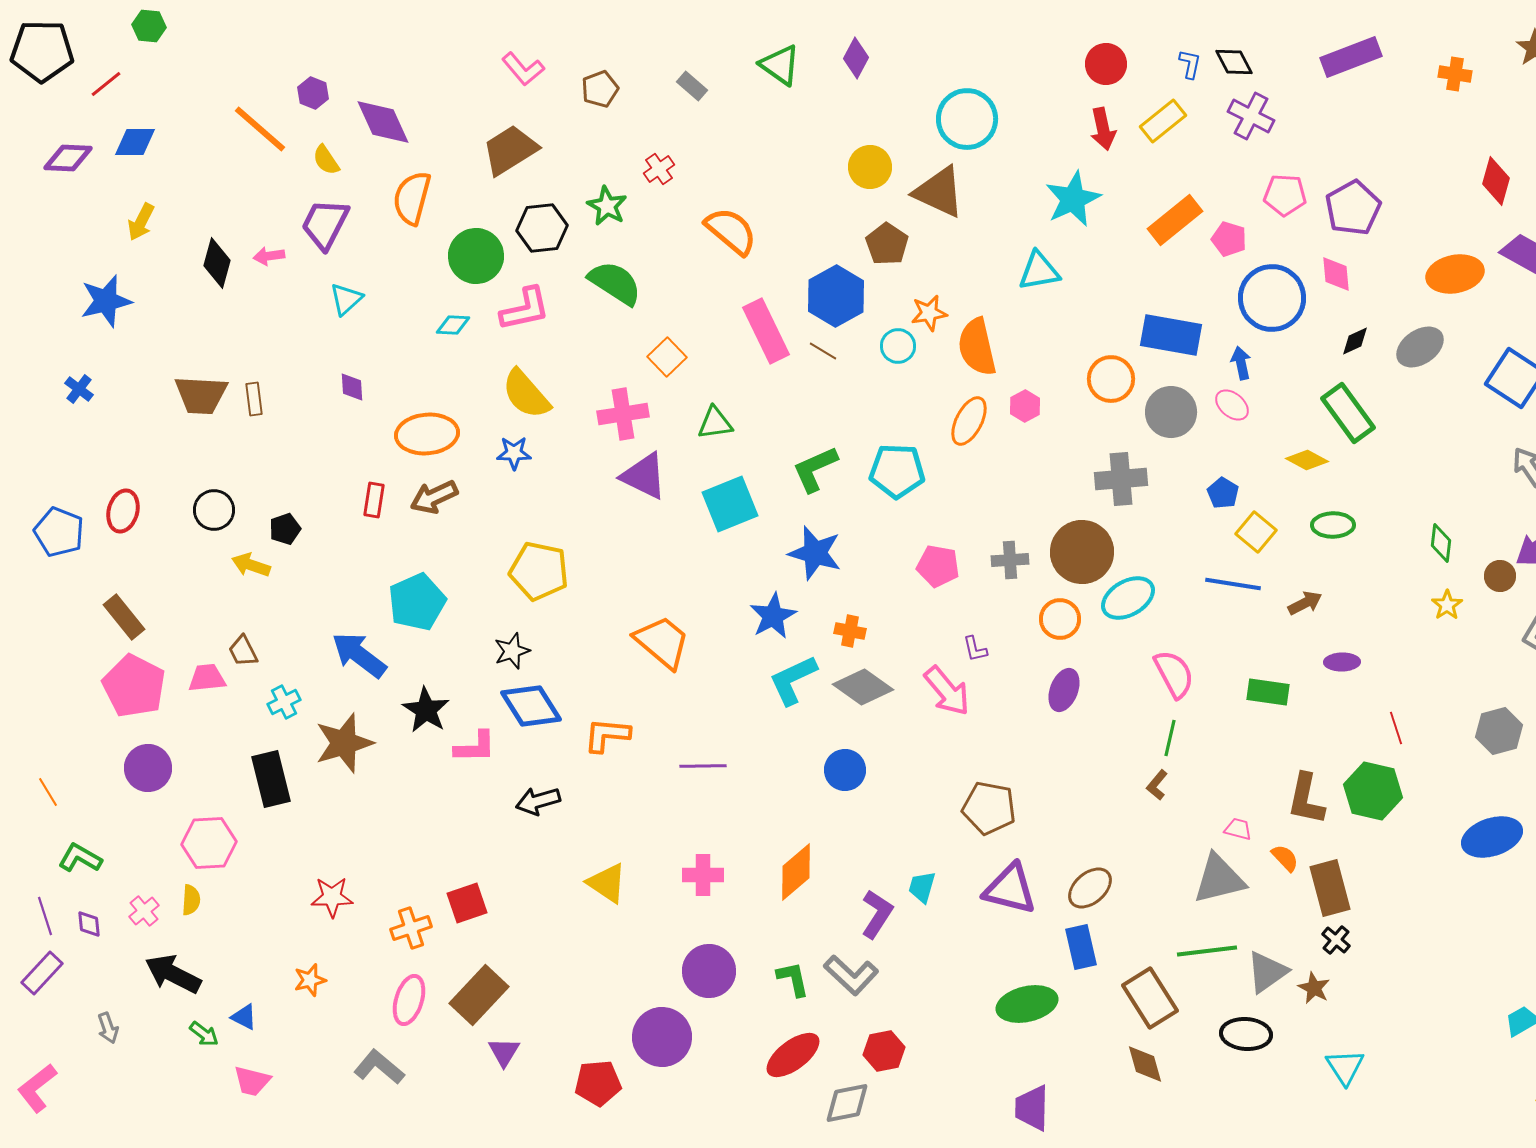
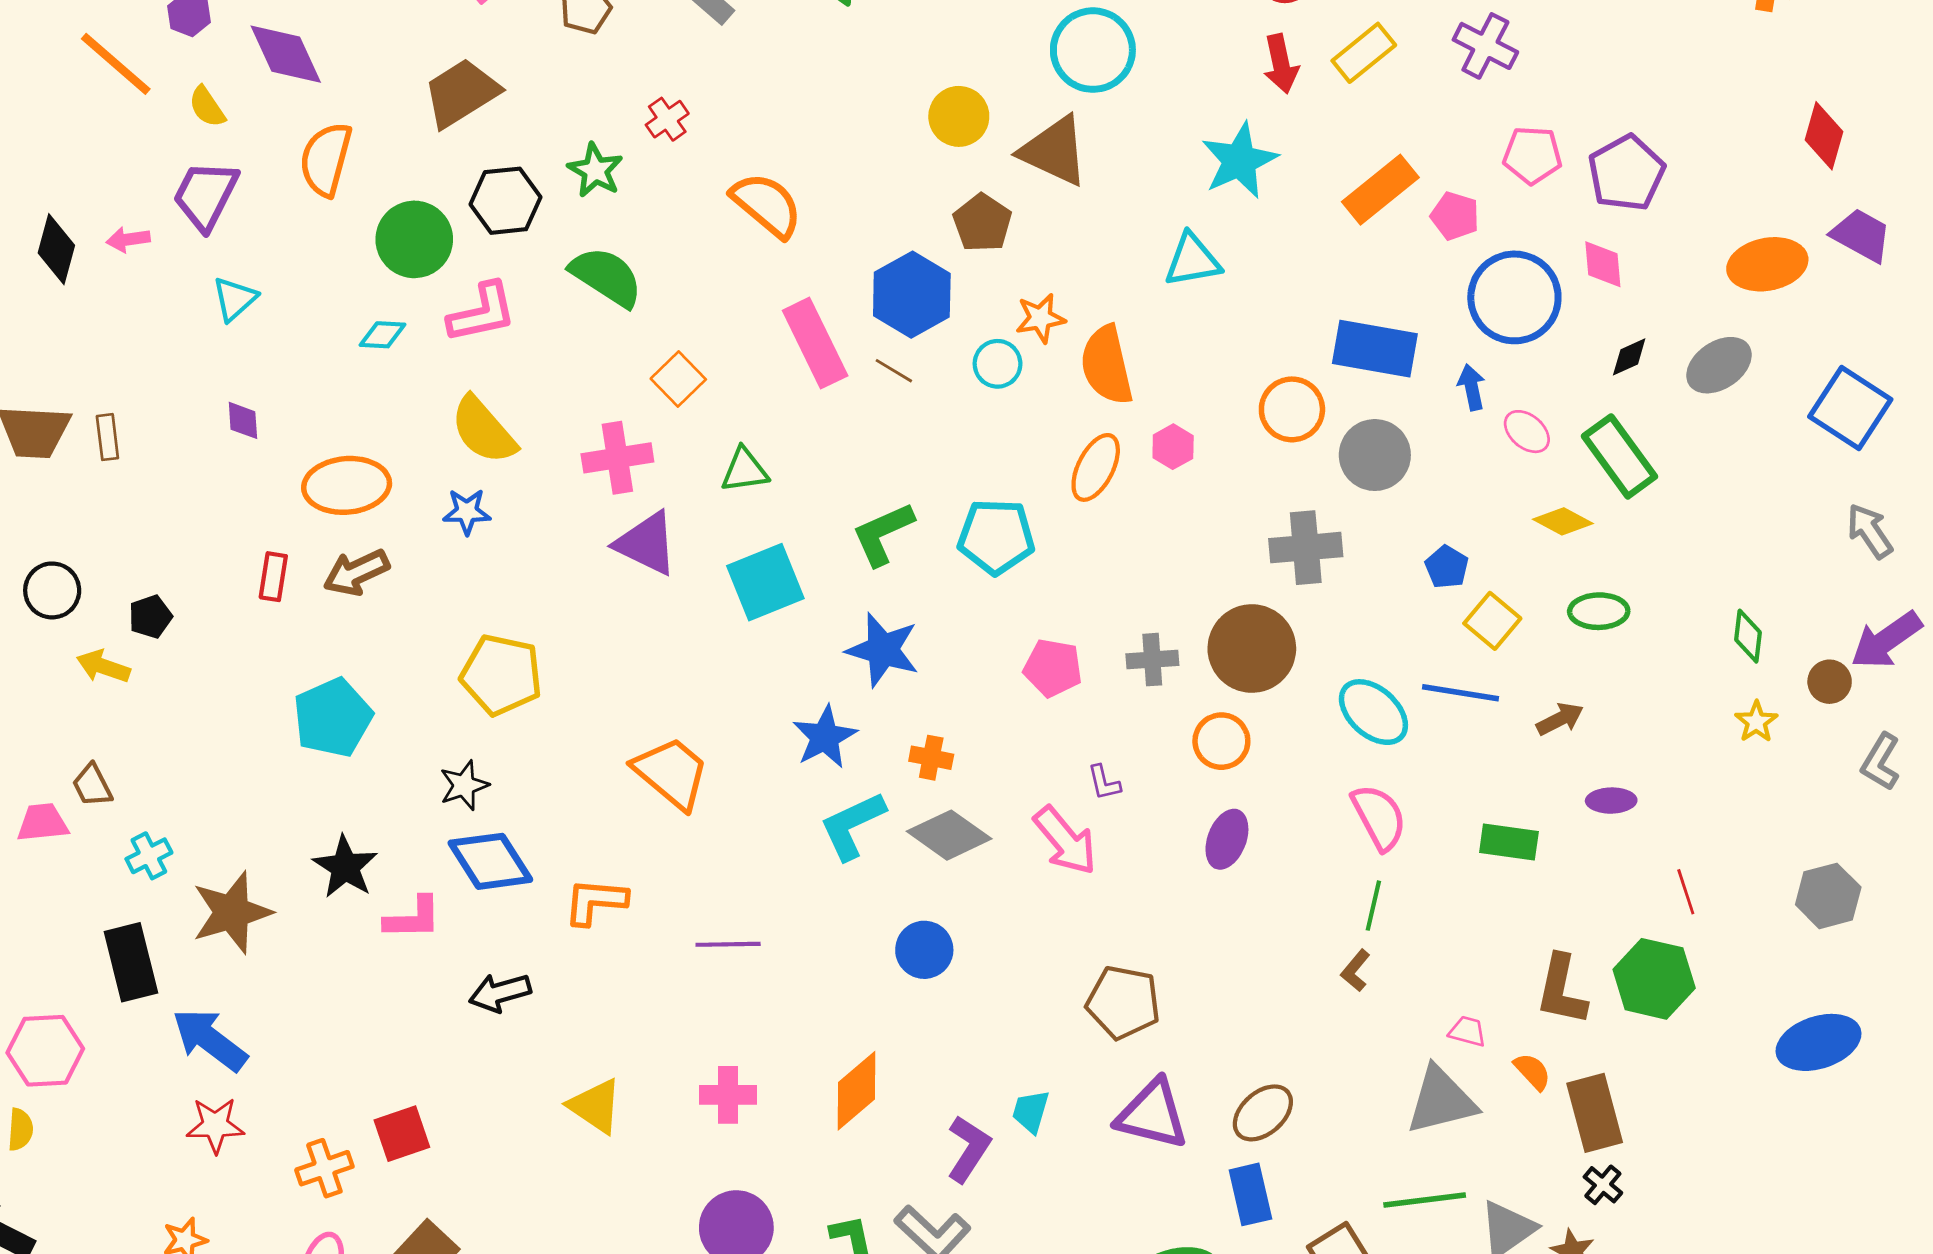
pink ellipse: (1232, 405) -> (1527, 432), moved
cyan ellipse: (1128, 598) -> (1373, 712), moved, turned 72
blue arrow: (359, 655) -> (210, 1040), moved

